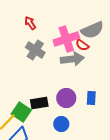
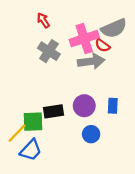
green square: (21, 112) -> (33, 122), turned -36
blue circle: (61, 124) -> (91, 134), moved

